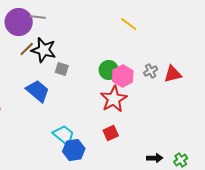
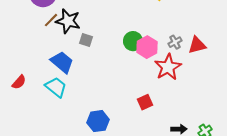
red star: (114, 99) -> (168, 67), moved
red square: (111, 133) -> (145, 102), moved
cyan trapezoid: (64, 135) -> (56, 87), moved

